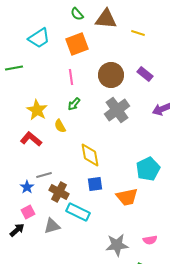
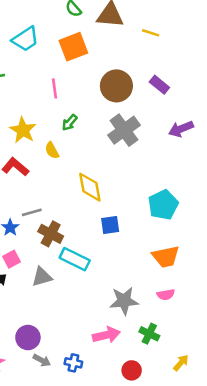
pink line: (71, 77) -> (54, 88), moved
blue square: (95, 184) -> (110, 225), moved
orange trapezoid: (127, 197) -> (166, 257), moved

